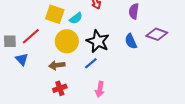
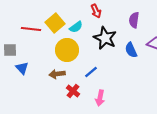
yellow square: (55, 14) -> (55, 23), turned 30
red line: (31, 36) -> (31, 29), moved, turned 48
black star: (98, 41) -> (105, 38), moved
red cross: (60, 88) -> (73, 91), moved, turned -32

